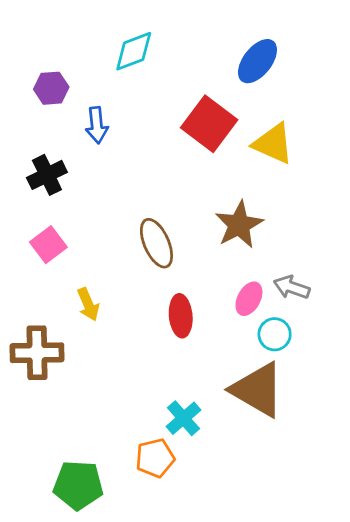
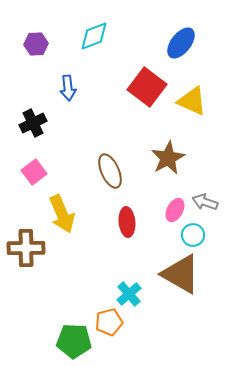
purple hexagon: (51, 88) -> (36, 44), moved
yellow arrow: (88, 304) -> (62, 214), size x1.6
green pentagon: (78, 485) -> (74, 341), moved

